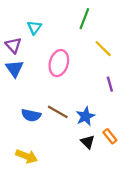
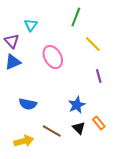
pink ellipse: (59, 63) -> (53, 57), turned -45
blue triangle: (14, 69) -> (13, 62), turned 42
brown line: (58, 112) -> (52, 131), moved
yellow arrow: (27, 156) -> (24, 141), turned -36

